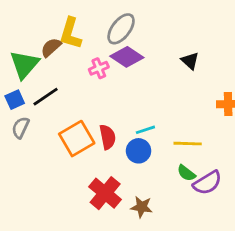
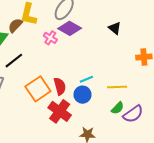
pink cross: (99, 68) -> (50, 38), turned -32
green semicircle: (186, 173) -> (118, 108), turned -80
red cross: (105, 193) -> (60, 111), moved

